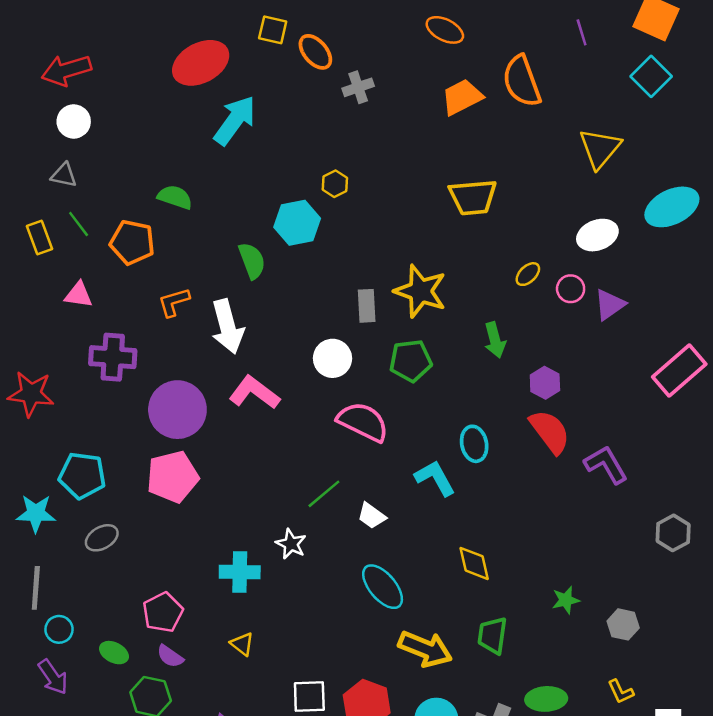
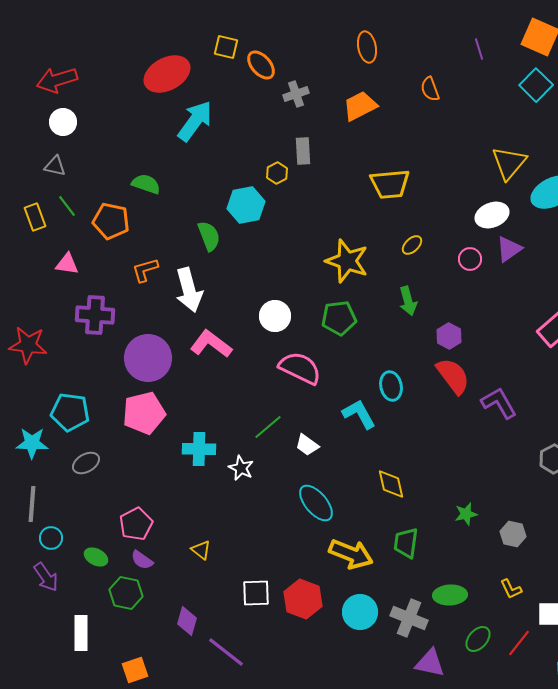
orange ellipse: (445, 30) -> (367, 47), turned 52
orange semicircle: (522, 81) -> (430, 89), size x0.6
orange trapezoid: (462, 97) -> (360, 106), moved
yellow triangle: (600, 148) -> (509, 163), moved
yellow ellipse: (528, 274) -> (412, 245), moved
purple triangle: (610, 305) -> (509, 249), moved
gray rectangle: (367, 306) -> (303, 151), moved
cyan cross: (240, 572) -> (199, 449), moved

